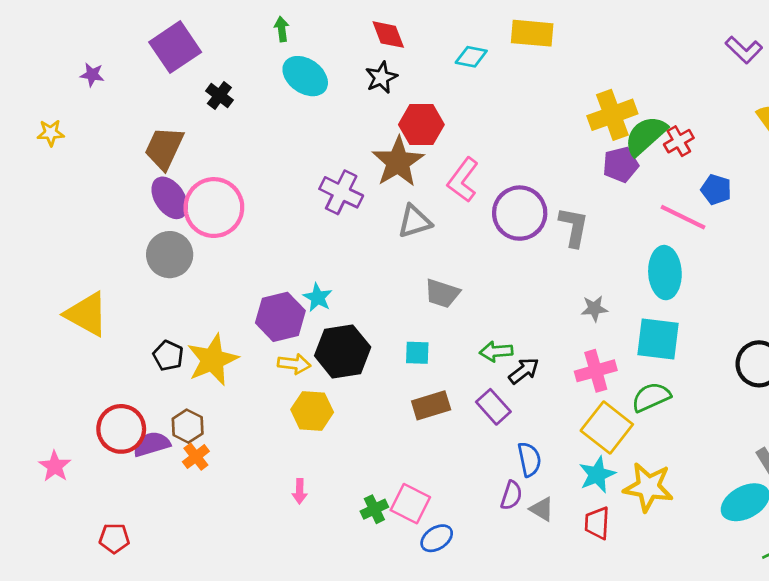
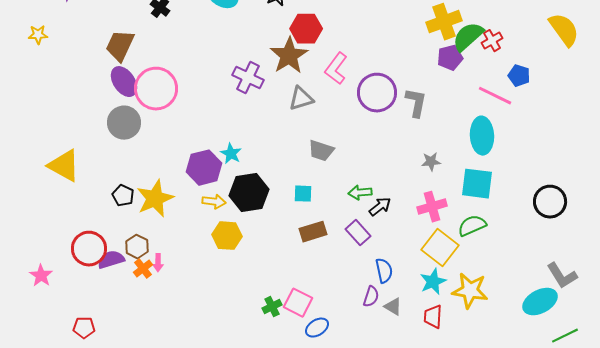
pink arrow: (300, 491) -> (158, 263), moved

